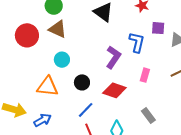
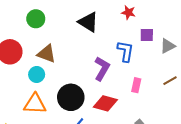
brown triangle: (58, 29) -> (47, 54), moved
cyan circle: (62, 60) -> (37, 74), moved
black circle: (82, 82) -> (71, 97), size x1.6

